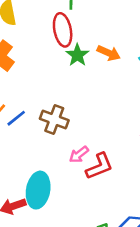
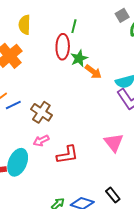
green star: (77, 55) -> (79, 58), moved
pink arrow: (79, 155) -> (41, 141), moved

